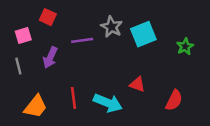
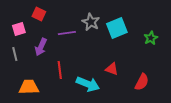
red line: (74, 98) -> (60, 70), moved
orange trapezoid: (36, 107) -> (29, 87), turned -130

